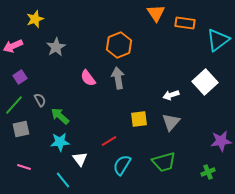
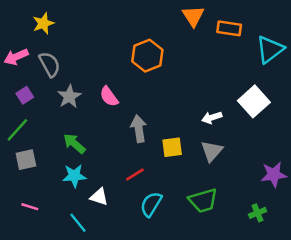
gray star: (56, 47) -> (69, 96), moved
gray arrow: (118, 78) -> (139, 129), moved
gray semicircle: (40, 100) -> (50, 64), moved, size x1.5
white triangle: (80, 159) -> (99, 197), turned -35

